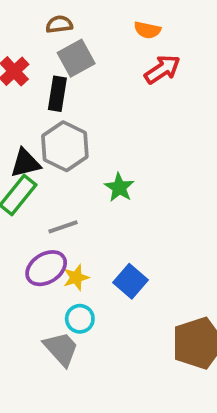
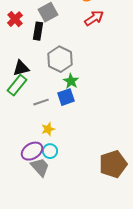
gray hexagon: (65, 146) -> (60, 59), moved
purple ellipse: (46, 268) -> (32, 151), moved
blue square: (130, 281) -> (66, 97), moved, turned 30

